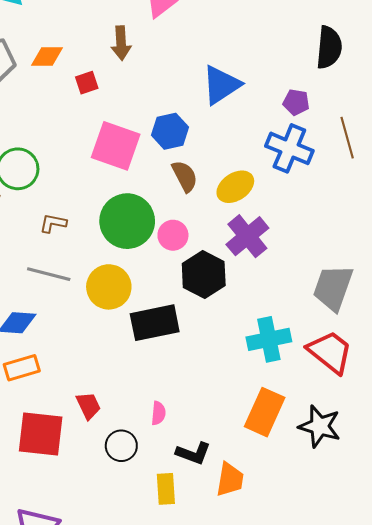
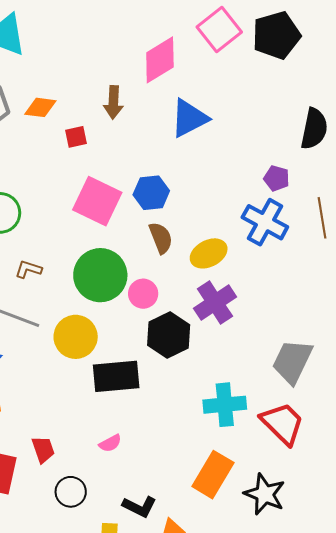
blue triangle: (221, 85) -> (189, 118), moved
pink semicircle: (158, 413) -> (110, 443), moved, turned 50

